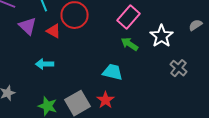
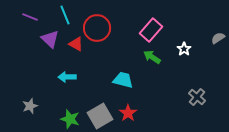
white star: (162, 36) -> (184, 49), size x0.6
gray cross: (178, 68) -> (197, 97), moved
cyan trapezoid: (112, 72) -> (123, 80), moved

